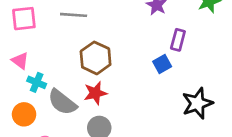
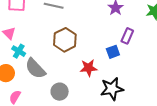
red star: (95, 93) -> (89, 68), moved
black star: (197, 103) -> (112, 89), moved

